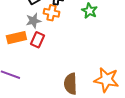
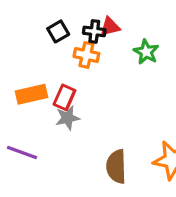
gray star: (33, 21) -> (68, 118), moved

